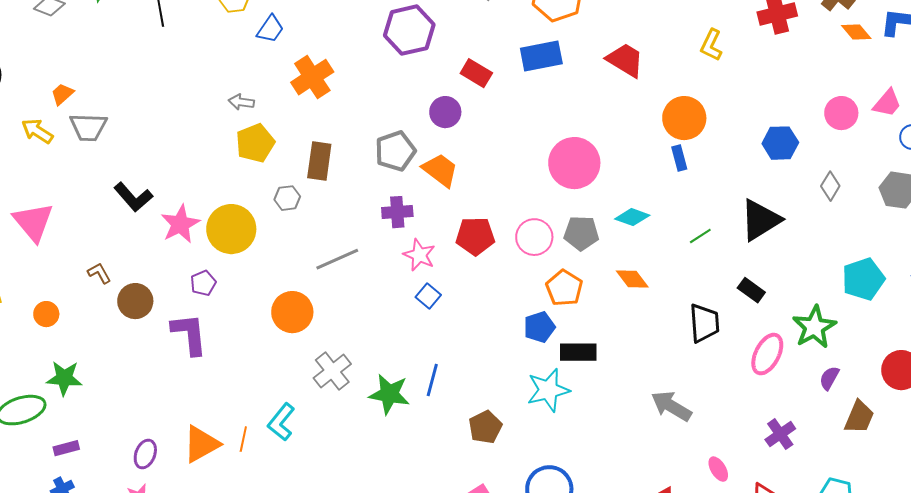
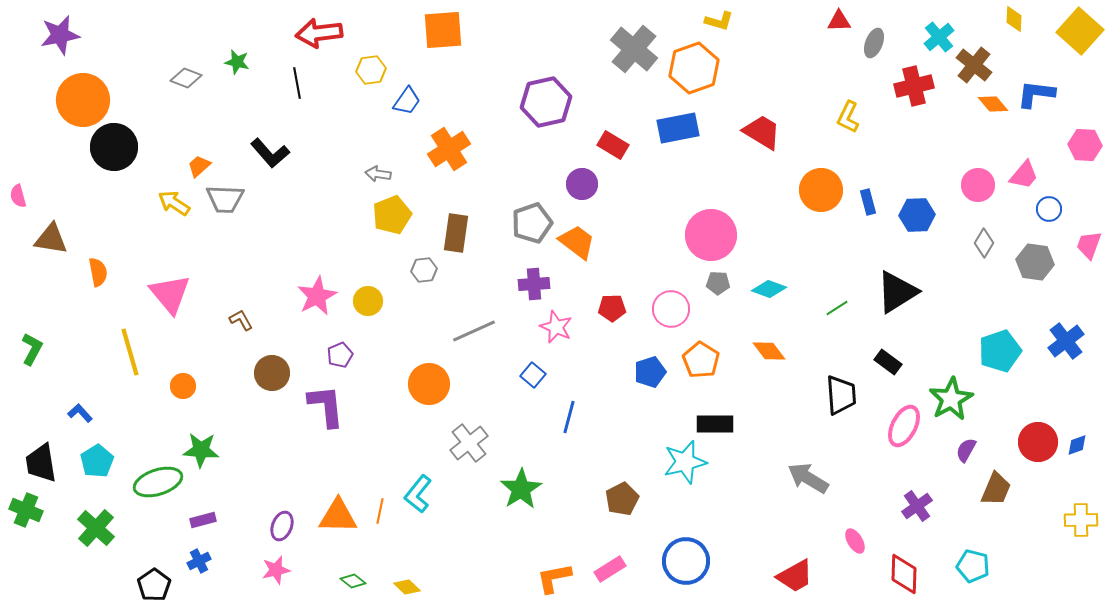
blue rectangle: (679, 158) -> (868, 202), moved
gray diamond: (830, 186) -> (984, 243), moved
black L-shape: (133, 197) -> (270, 153), moved
yellow circle: (231, 229) -> (368, 301), size x0.6
gray pentagon: (581, 233) -> (718, 283), moved, size x0.7
red pentagon: (475, 236) -> (612, 308), size x0.7
brown L-shape: (99, 273) -> (241, 320), moved
blue square: (428, 296) -> (533, 375), moved
blue pentagon: (539, 327) -> (650, 372), moved
blue line: (432, 380) -> (569, 417), moved
green star: (389, 394) -> (521, 489), moved, turned 30
orange triangle: (201, 444) -> (338, 516), turned 30

